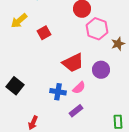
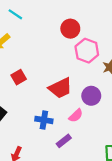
red square: (44, 33) -> (19, 77), moved
pink semicircle: (79, 88) -> (76, 116), moved

